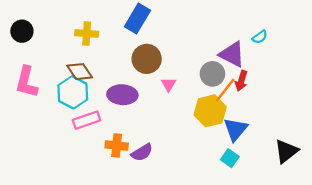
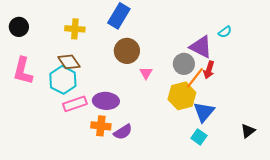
purple ellipse: (122, 95) -> (106, 101), moved
black triangle: (286, 151) -> (248, 131), size x0.7

